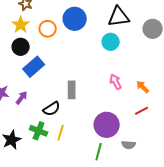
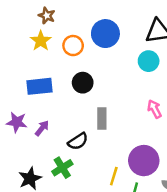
black circle: (21, 47) -> (83, 83), moved
blue rectangle: (34, 67) -> (40, 86), moved, turned 35
green cross: (39, 131) -> (62, 168), turned 36
yellow line: (61, 133) -> (114, 176), moved

